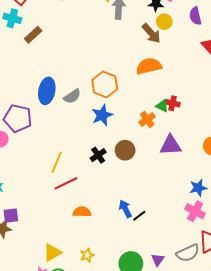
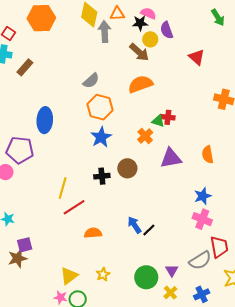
purple semicircle: (195, 16) -> (167, 30), moved
gray semicircle: (72, 96) -> (91, 81), moved
black cross: (98, 155) -> (102, 176), turned 35

